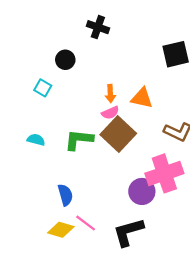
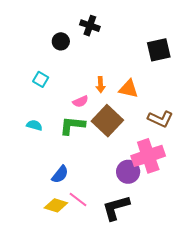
black circle: (65, 60) -> (61, 41), moved
pink semicircle: (110, 113) -> (80, 102), moved
blue semicircle: (65, 195) -> (60, 174), turned 54

